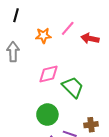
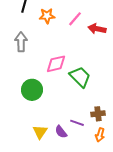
orange star: (43, 35) -> (47, 16), moved
green circle: (47, 115) -> (32, 90), moved

